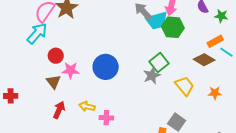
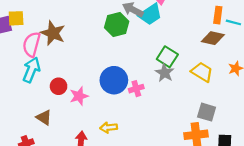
green hexagon: (173, 27) -> (117, 24), moved
orange rectangle: (215, 41) -> (218, 15), turned -35
brown triangle: (53, 82) -> (44, 117), moved
pink cross: (106, 118) -> (136, 89), moved

